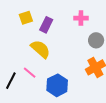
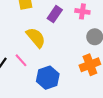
purple rectangle: (46, 25) -> (55, 14), moved

